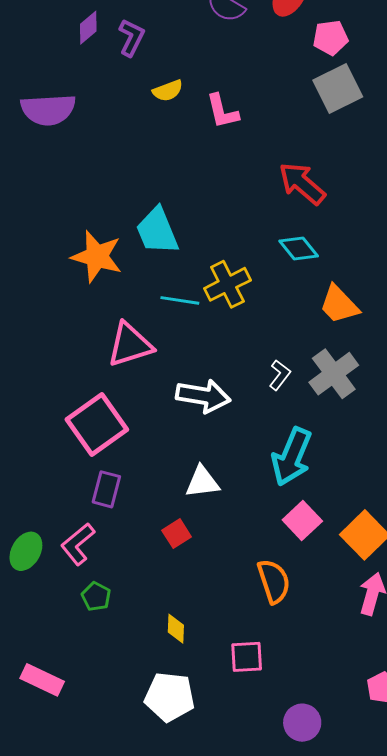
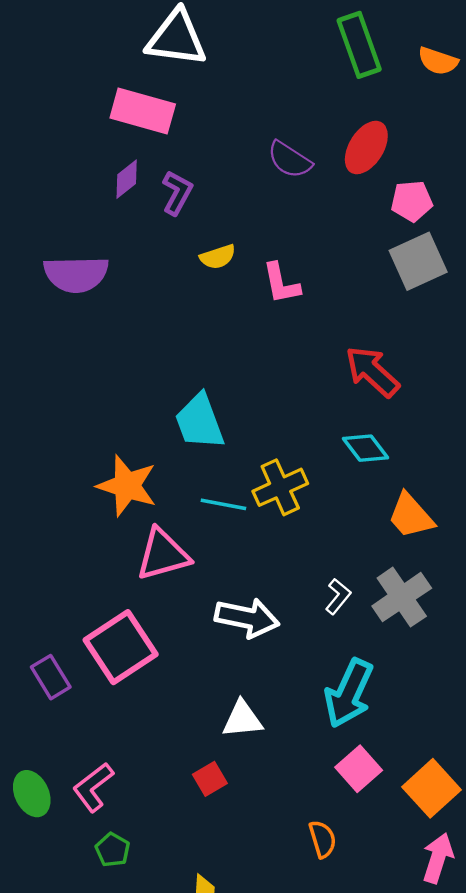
orange star: (97, 256) -> (127, 486), moved
purple rectangle: (106, 489) -> (51, 677), moved, turned -48
green ellipse: (26, 551) -> (32, 794), turned -57
orange semicircle: (274, 581) -> (322, 839), size x0.7

